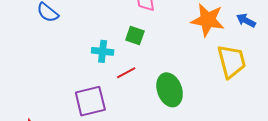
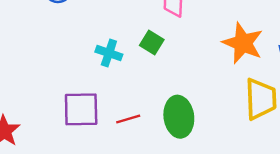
red line: (126, 73) -> (128, 119), moved

